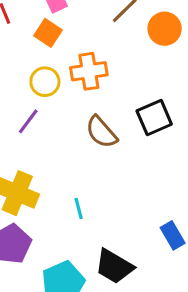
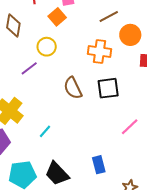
orange cross: (89, 71) -> (99, 52), moved
cyan line: (79, 209) -> (45, 131), turned 40

